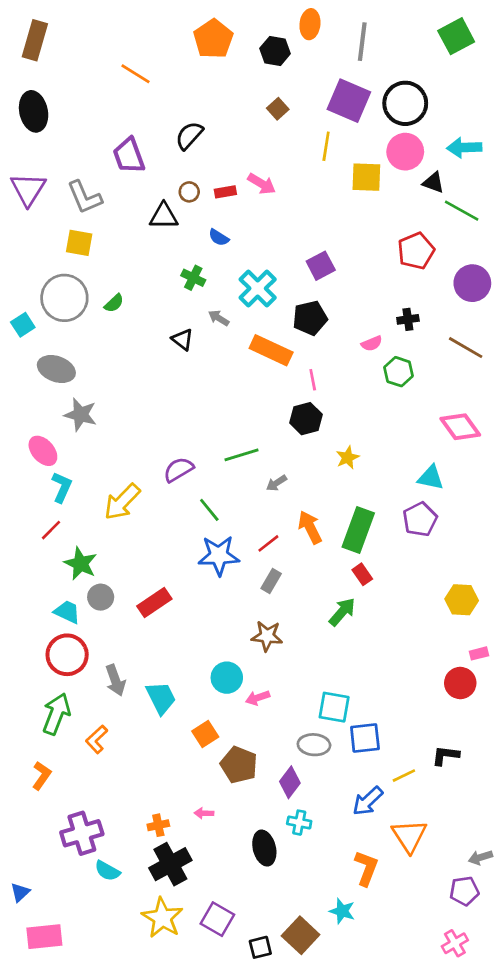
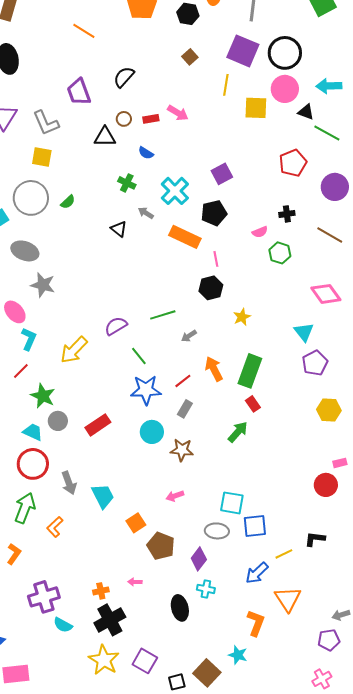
cyan triangle: (431, 478) -> (304, 332), turned 40
purple pentagon: (420, 519) -> (315, 363), moved
yellow hexagon: (462, 600) -> (329, 410), moved
cyan circle: (227, 678) -> (152, 432), moved

